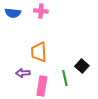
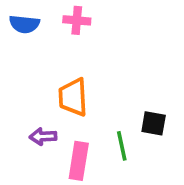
black square: (82, 66) -> (154, 123), turned -32

